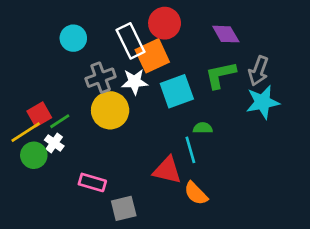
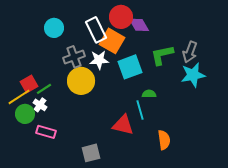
purple diamond: (226, 34) -> (139, 25), moved
orange square: (152, 56) -> (112, 41), turned -35
pink rectangle: (92, 182) -> (46, 132), moved
orange semicircle: (196, 193) -> (164, 140), moved, turned -144

